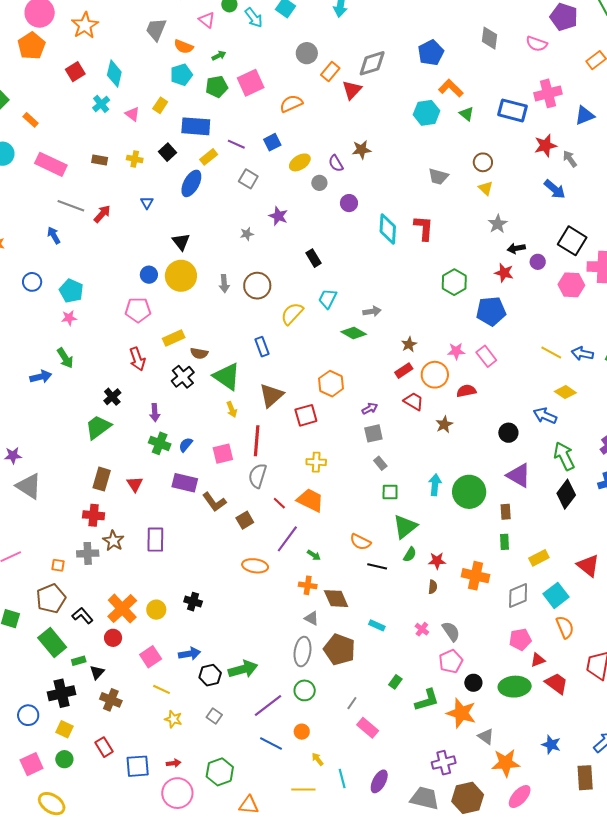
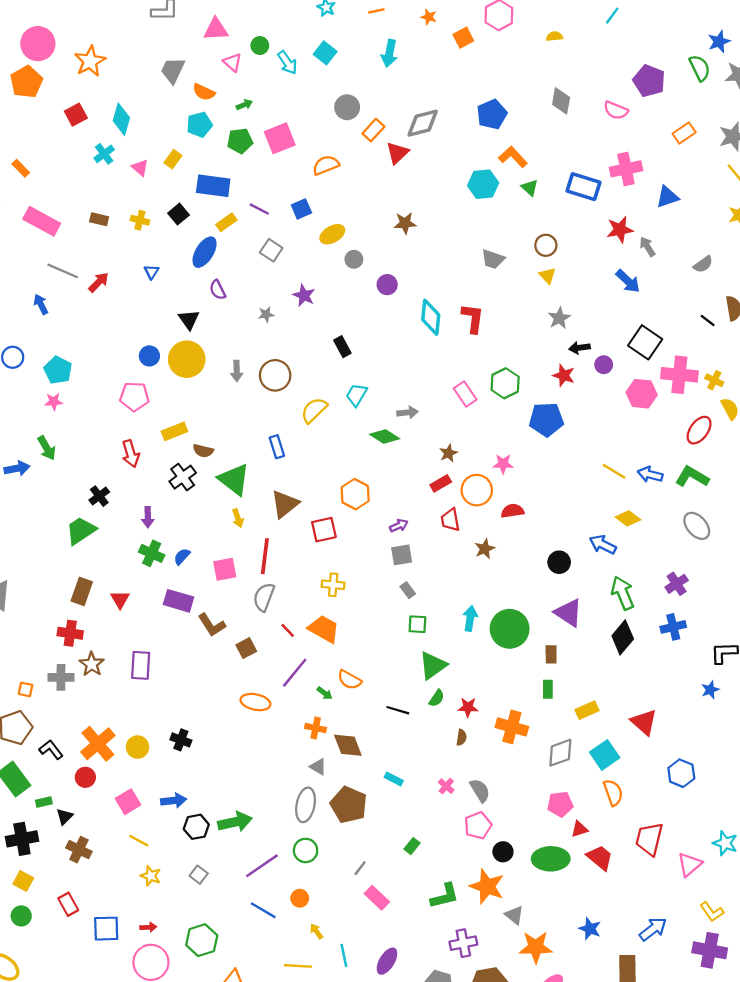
purple semicircle: (336, 163) -> (218, 290), moved
pink rectangle: (486, 356) -> (465, 394), moved
red trapezoid: (414, 401) -> (450, 520), turned -135
orange semicircle: (360, 542) -> (349, 680), moved
green L-shape: (427, 700) -> (445, 896), moved

